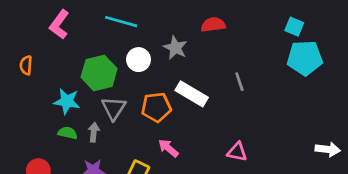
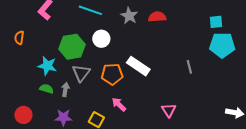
cyan square: (294, 27) -> (216, 22), turned -32
gray star: (175, 48) -> (129, 16), moved
gray line: (239, 82) -> (189, 67), moved
pink triangle: (237, 152) -> (169, 110), turned 42

